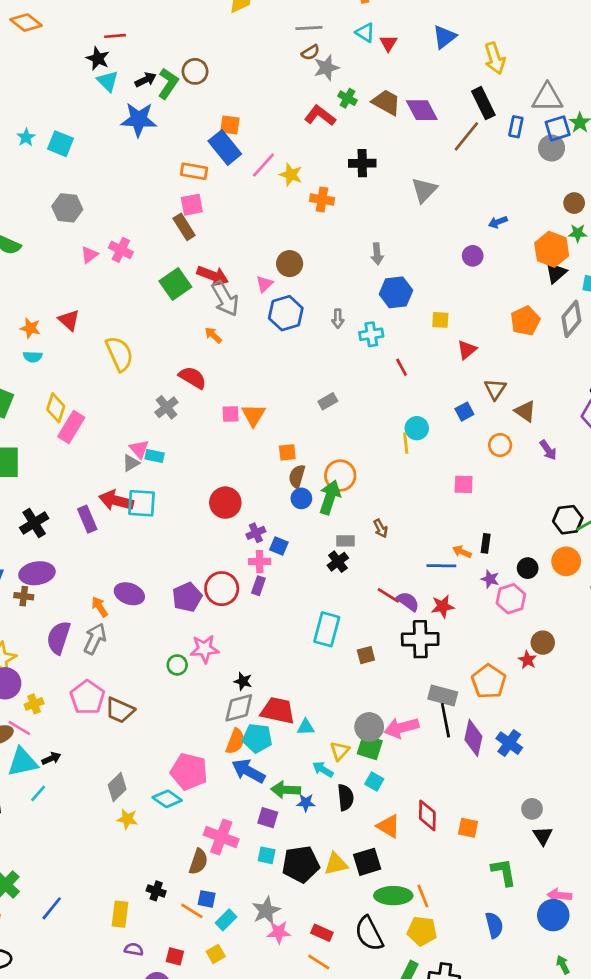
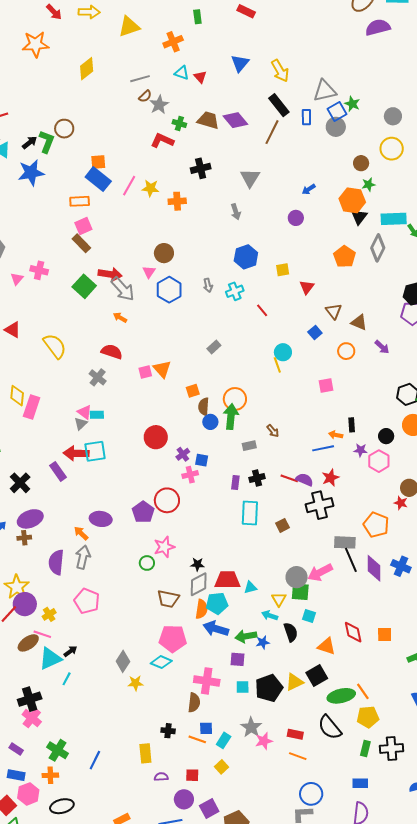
gray arrow: (377, 254) -> (236, 212), moved
black cross: (338, 562) -> (257, 478), moved, turned 35
purple rectangle: (258, 586) -> (235, 482), moved
brown trapezoid: (120, 710) -> (168, 599), moved

